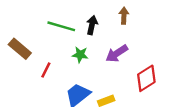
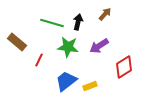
brown arrow: (124, 16) -> (105, 14), turned 40
green star: (80, 55) -> (68, 47), size x1.5

